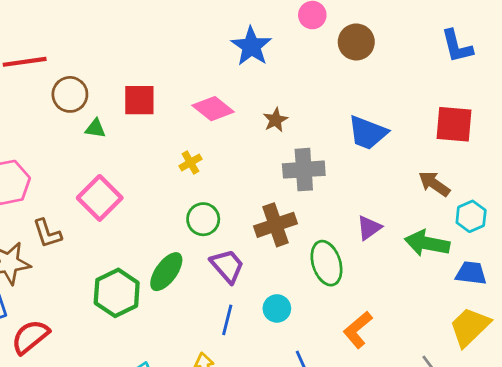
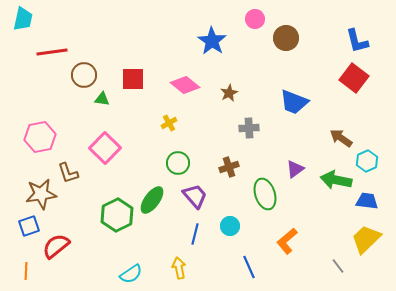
red square: (454, 124) -> (354, 78), moved, turned 32
gray cross: (304, 170) -> (249, 128), size x0.7
brown cross: (275, 225) -> (229, 167), size x0.7

